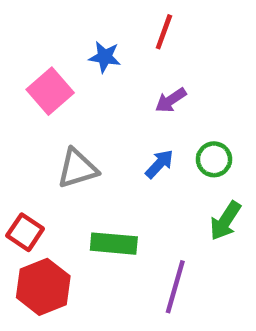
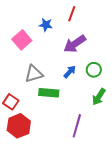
purple arrow: (171, 100) -> (75, 44), size x1.6
green rectangle: (114, 244) -> (49, 93), moved

